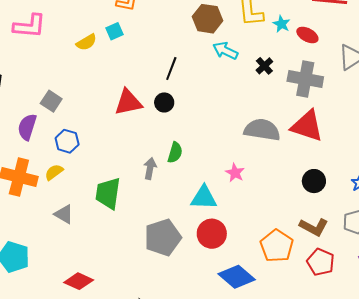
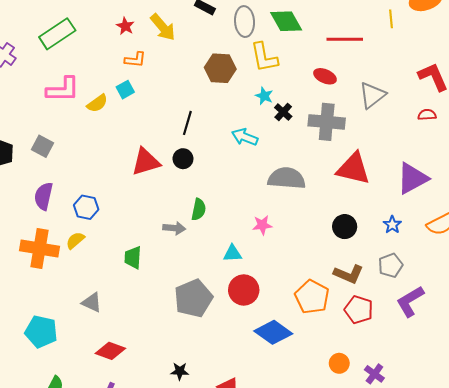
cyan star: (281, 24) -> (264, 96), moved
pink L-shape: (29, 26) -> (63, 90), moved
cyan arrow: (225, 51) -> (245, 137), moved
gray square: (51, 101) -> (43, 146), moved
red triangle: (307, 126) -> (353, 169), moved
gray arrow: (150, 168) -> (174, 228), turned 90
pink star: (235, 173) -> (262, 225), turned -30
green trapezoid: (108, 193) -> (133, 257), size x0.7
cyan triangle: (204, 198) -> (232, 253), size x0.7
gray triangle: (64, 214) -> (92, 302), moved

